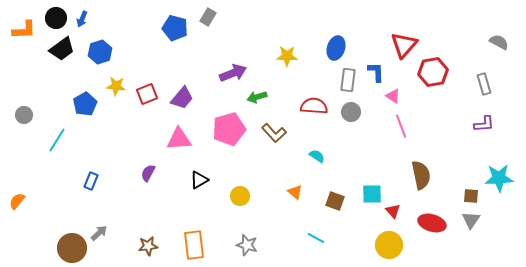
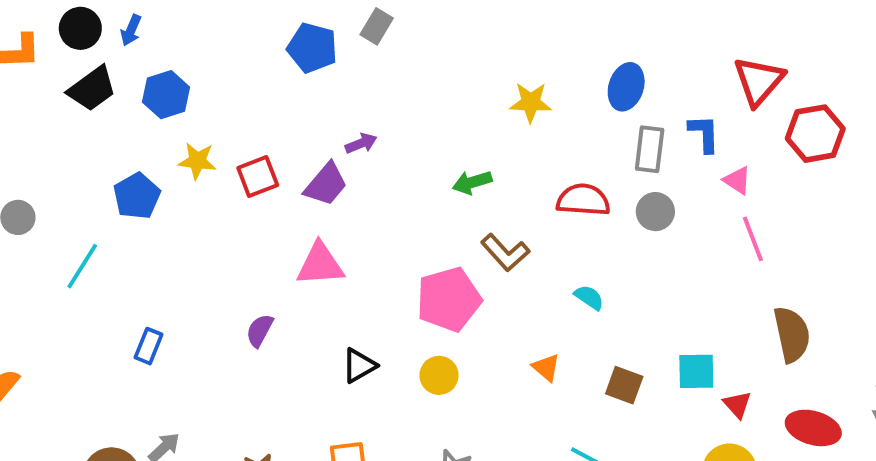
purple arrow: (233, 73) -> (361, 143), moved, size x0.6
pink pentagon: (229, 129) -> (449, 299), moved
black triangle: (199, 180) -> (359, 366), moved

